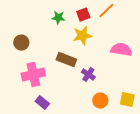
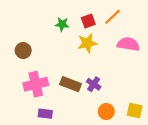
pink semicircle: (121, 50) -> (128, 44), moved
brown rectangle: (66, 60) -> (70, 84), moved
purple rectangle: (42, 103) -> (45, 114), turned -32

